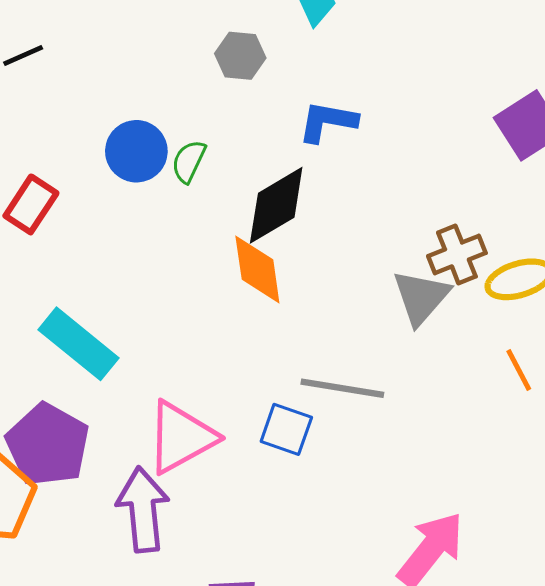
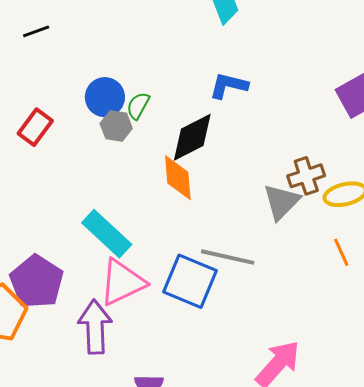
gray hexagon: (240, 56) -> (116, 126), moved
cyan rectangle: (78, 344) -> (107, 234), moved
blue square: (286, 429) -> (190, 281), size x1.6

